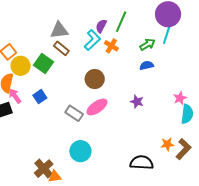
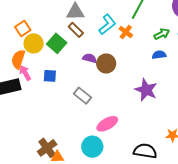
purple semicircle: (101, 26) -> (90, 58), moved, turned 72
blue square: (40, 97) -> (50, 76), turned 32
purple star: (137, 102) -> (146, 90), size x1.6
pink ellipse: (97, 107) -> (107, 124), moved
cyan circle: (80, 151) -> (92, 147), moved

